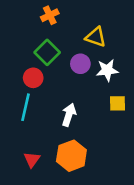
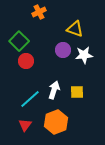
green square: (47, 52) -> (19, 41), moved
yellow square: (117, 103) -> (77, 92), moved
cyan line: (26, 107) -> (30, 99), moved, turned 35

